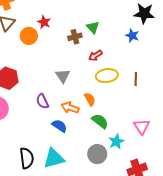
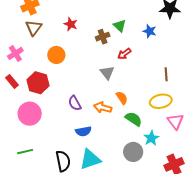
orange circle: (29, 36) -> (56, 55), moved
blue star: (132, 36) -> (150, 31), moved
gray triangle: (63, 76) -> (107, 73), moved
yellow ellipse: (107, 76) -> (161, 101), moved
blue semicircle: (59, 126) -> (83, 131), moved, turned 140

